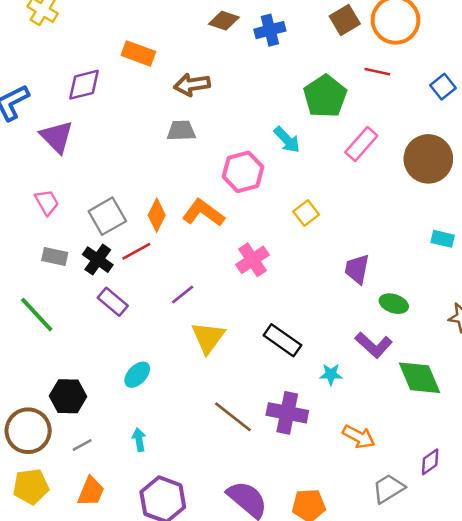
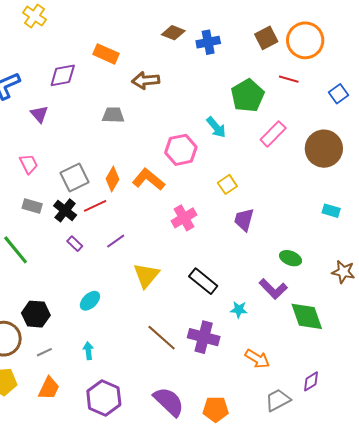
gray trapezoid: (181, 131) -> (113, 115), moved
purple triangle: (57, 137) -> (39, 114), size x0.7
purple trapezoid: (357, 269) -> (244, 220), moved
purple line: (183, 294) -> (116, 241), moved
purple rectangle: (113, 302) -> (75, 244), size x0.7

